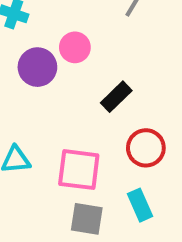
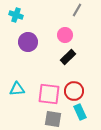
pink circle: (75, 47) -> (65, 35), moved
red circle: (146, 148) -> (74, 91), moved

